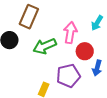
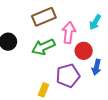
brown rectangle: (29, 17) -> (44, 17), moved, turned 45

